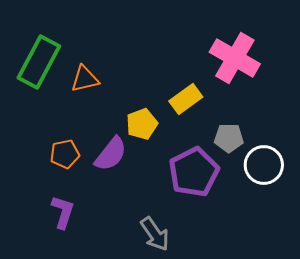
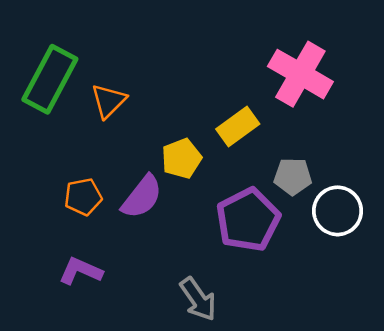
orange triangle: (85, 79) -> (109, 101), turned -32
purple L-shape: (63, 212) -> (81, 271), turned -84

